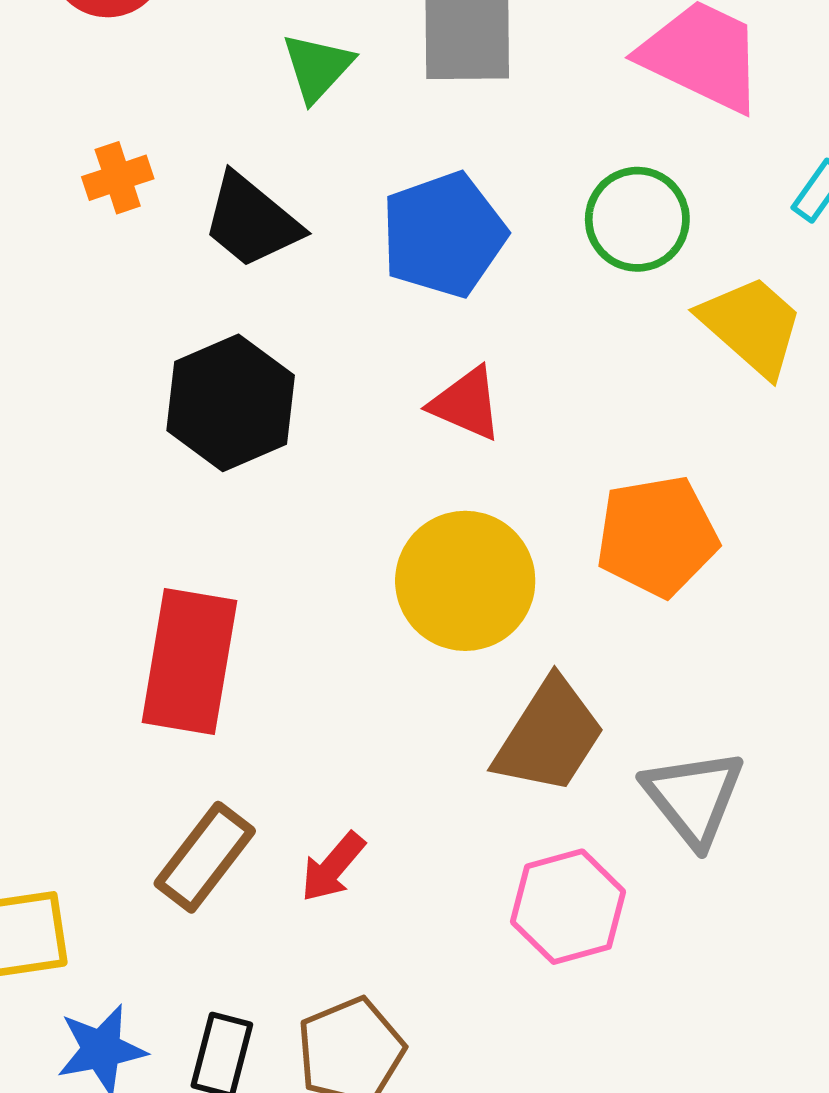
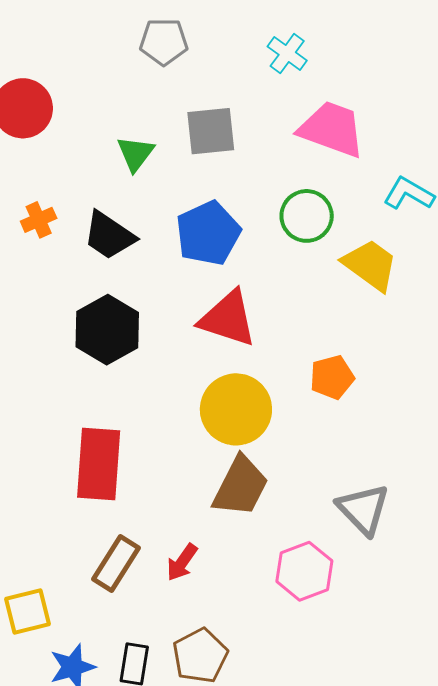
red triangle: (466, 404) -> (228, 319), size x1.5
orange pentagon: (657, 536) -> (332, 377), size x0.7
brown trapezoid: (549, 736) -> (241, 486), moved

